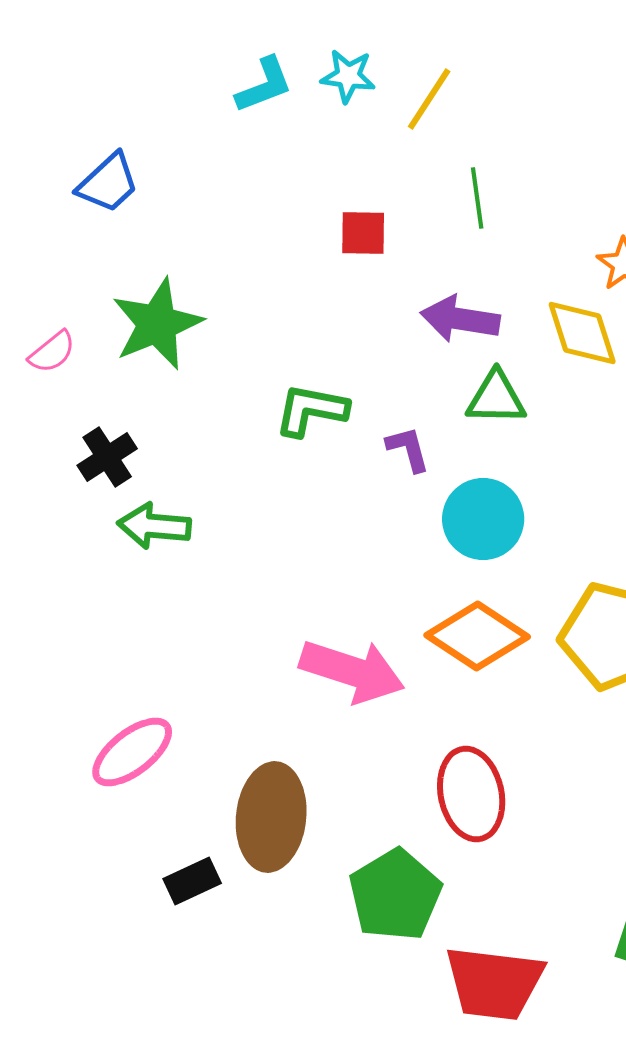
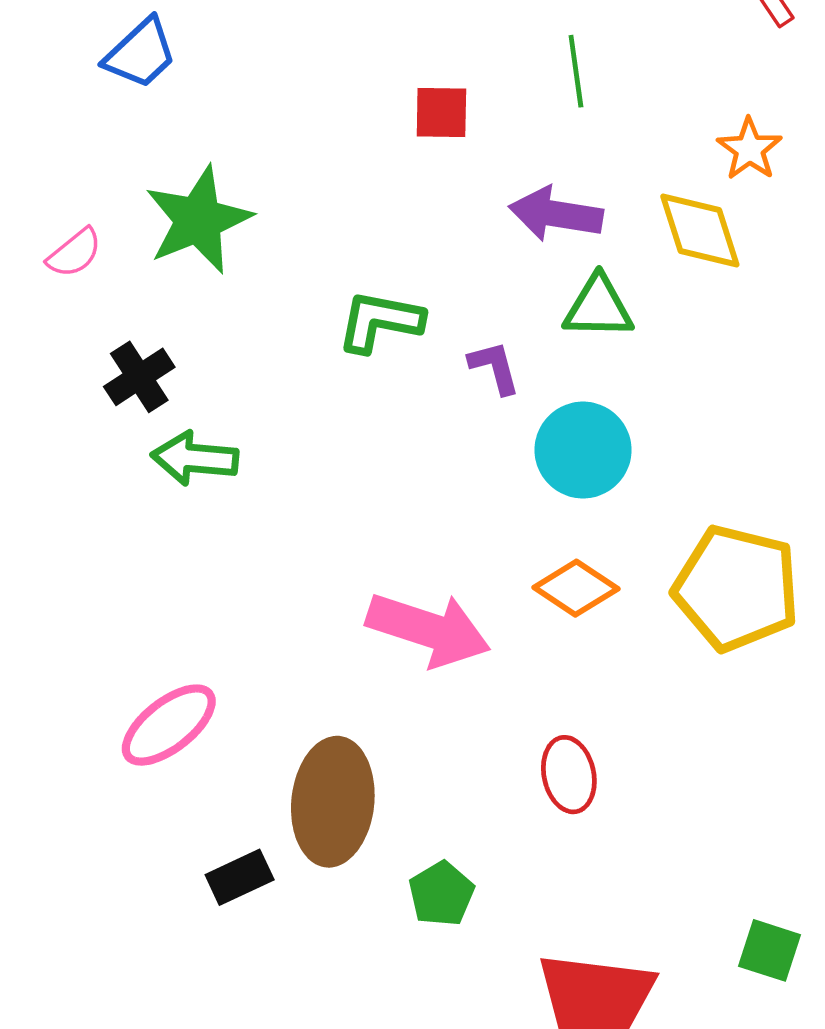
orange diamond: (477, 636) -> (576, 588), size x0.7
red ellipse: (471, 794) -> (569, 775), size x0.7
green pentagon: (395, 895) -> (441, 894), moved, size x0.6

